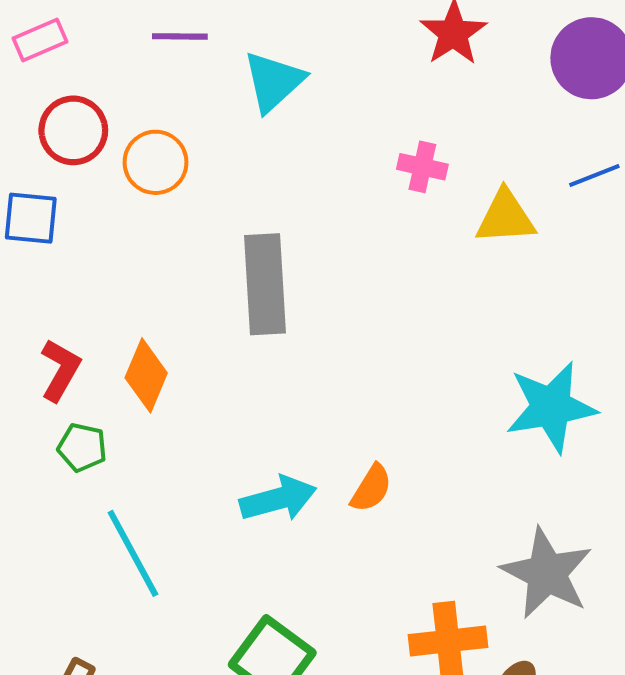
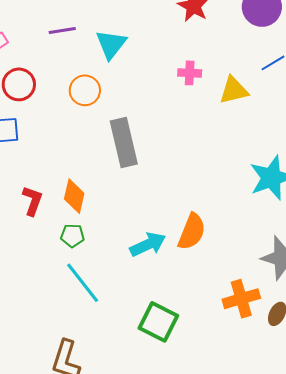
orange circle: (156, 162) -> (85, 90), moved
green pentagon: (82, 447) -> (72, 236), moved
orange semicircle: (371, 488) -> (192, 232), size x1.5

